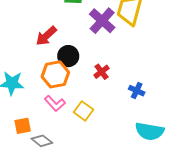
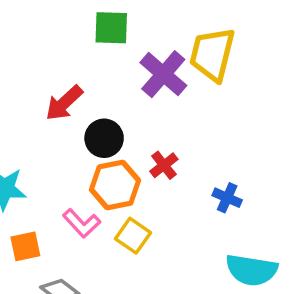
orange hexagon: (55, 74) -> (115, 185), moved
orange square: (23, 126) -> (25, 246), moved

